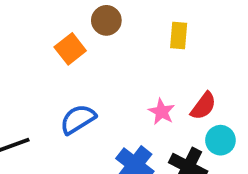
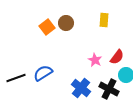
brown circle: (106, 20) -> (66, 23), moved
blue semicircle: (78, 119) -> (43, 73), moved

